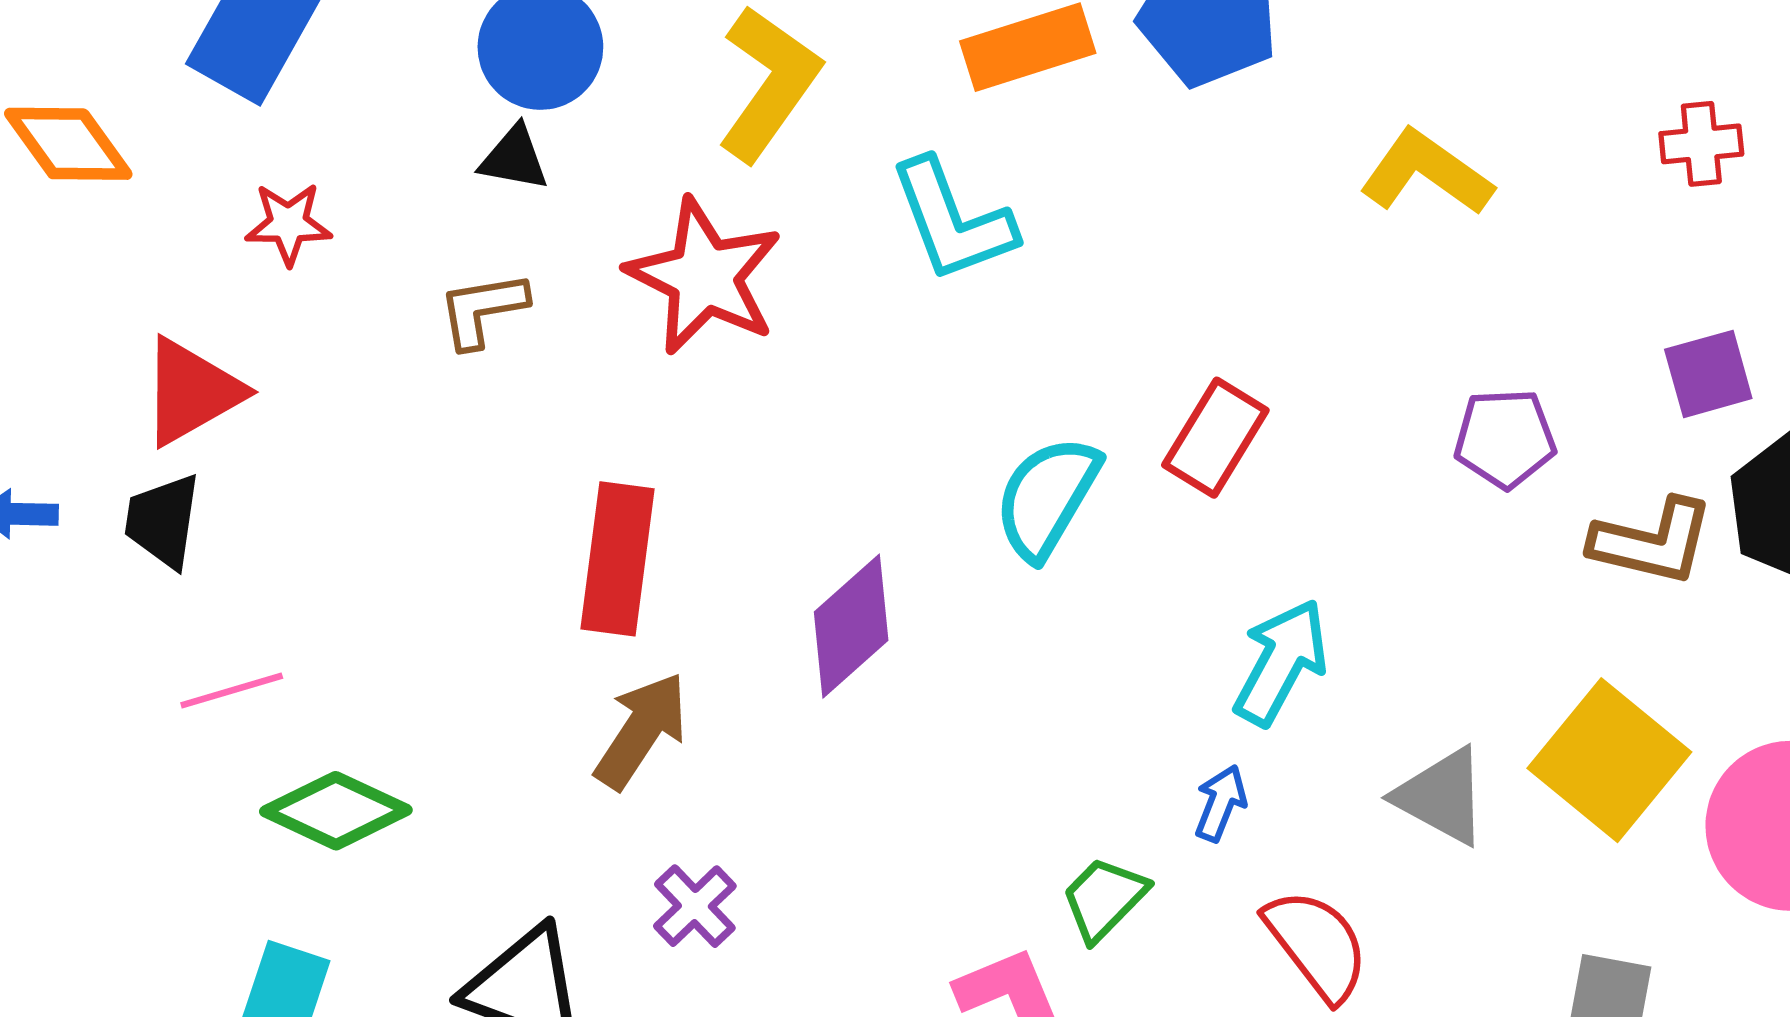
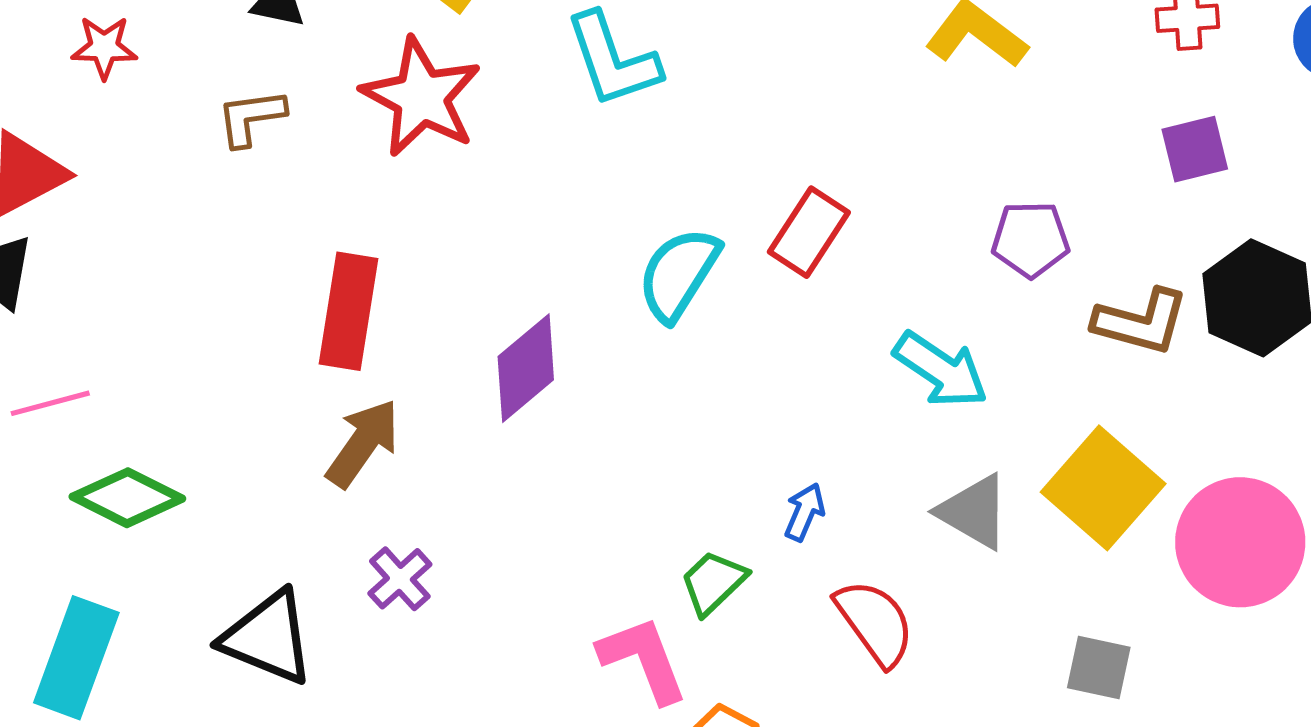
purple square: (1708, 374) -> (1195, 149), moved
cyan arrow: (1281, 662) -> (941, 370), moved, turned 94

